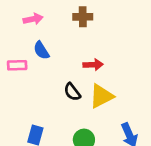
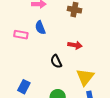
yellow triangle: (101, 96) -> (85, 77), moved, turned -36

